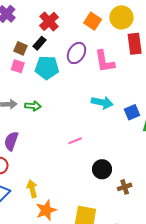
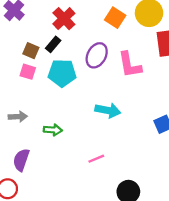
cyan arrow: (102, 103) -> (108, 110), moved
green arrow: (33, 106) -> (53, 130), moved

